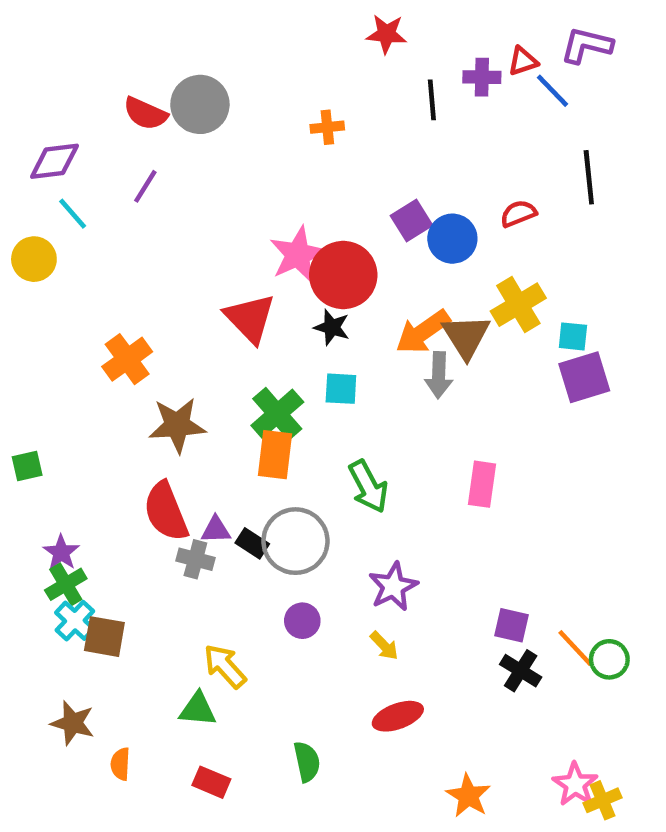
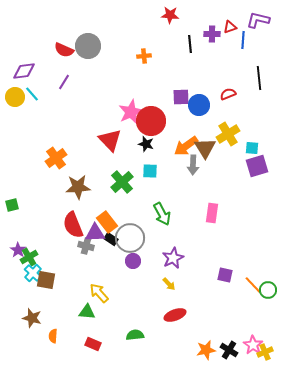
blue line: (552, 91) -> (243, 40), turned 48
purple square: (411, 220) -> (181, 97), turned 30
yellow circle: (34, 259) -> (15, 97), moved
orange rectangle: (275, 455) -> (107, 222), moved, turned -45
purple triangle: (216, 530) -> (95, 233), size x1.5
purple star: (61, 552) -> (18, 250), moved
purple circle: (302, 621) -> (133, 261), moved
black cross: (521, 671) -> (229, 350), moved
green semicircle: (307, 762) -> (135, 335), turned -84
orange star: (468, 796) -> (206, 350), turned 30

